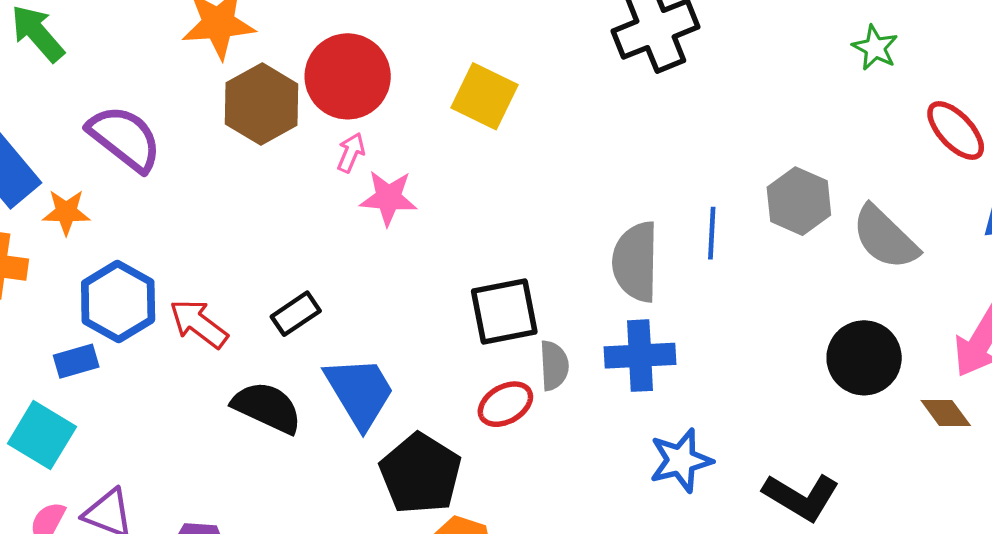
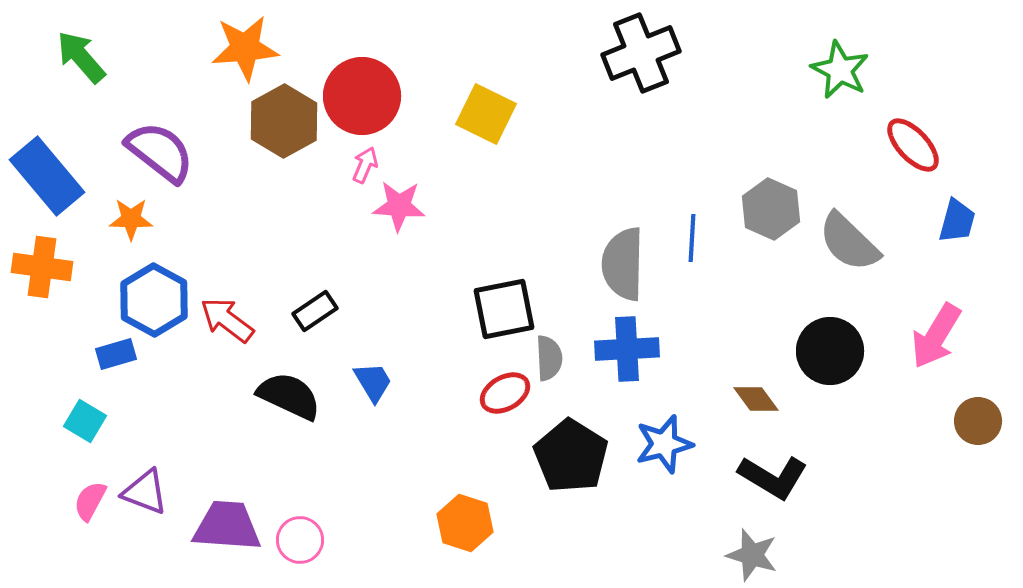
green star: (875, 48) -> (840, 70), size x1.4
orange star: (66, 212) -> (131, 219), moved
blue trapezoid: (360, 392) -> (373, 382), size x0.6
brown diamond: (946, 413) -> (756, 399), moved
cyan square: (42, 435) -> (85, 421), size x0.7
black pentagon: (420, 474) -> (571, 456), moved

